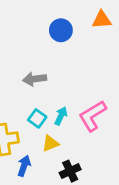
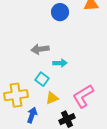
cyan arrow: (61, 116) -> (60, 63), moved, turned 64
pink L-shape: (92, 116) -> (83, 96), moved

